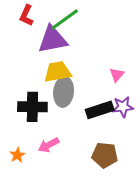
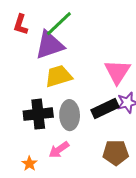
pink triangle: (117, 75) -> (117, 72), size x1.8
gray ellipse: (64, 92) -> (70, 115), moved

